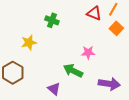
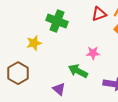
red triangle: (94, 13) -> (99, 14), turned -42
green cross: (52, 20) -> (57, 21), size x1.5

